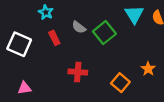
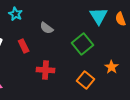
green square: (104, 33) -> (83, 44), moved
red rectangle: (54, 38) -> (24, 46), moved

